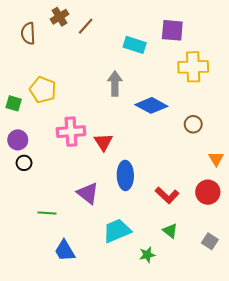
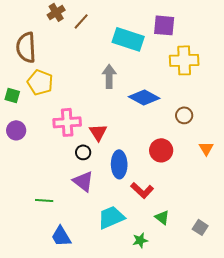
brown semicircle: (28, 33) -> (26, 47), moved, size x1.4
cyan rectangle: (135, 45) -> (128, 39), size x1.4
black circle: (24, 163) -> (83, 152), moved
red circle: (208, 192) -> (161, 150), moved
red L-shape: (167, 195) -> (142, 190), moved

